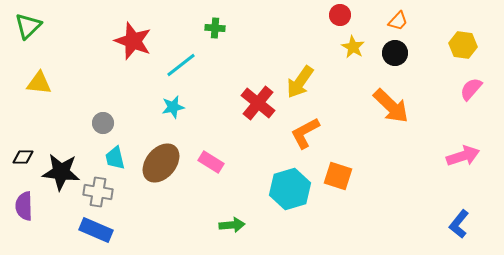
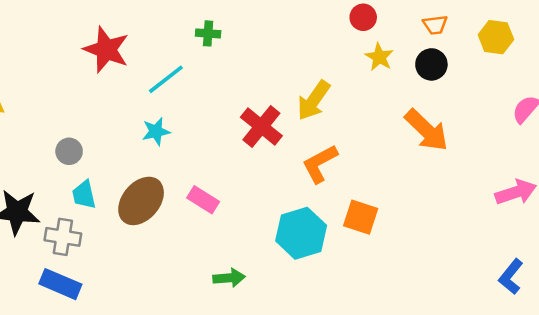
orange trapezoid: (398, 21) -> (435, 25), turned 40
yellow hexagon: (463, 45) -> (496, 37), moved

